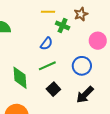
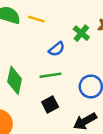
yellow line: (48, 12) -> (36, 19), moved

